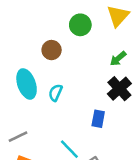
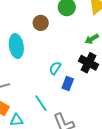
black cross: (119, 89) -> (89, 63), turned -30
cyan semicircle: (55, 93) -> (55, 68), moved

